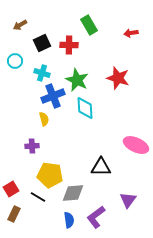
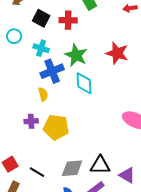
black square: (42, 43) -> (41, 18), turned -36
black triangle: (101, 167) -> (100, 165), moved
yellow pentagon: (50, 175) -> (56, 127), moved
purple triangle: (128, 200) -> (127, 175), turned -36

